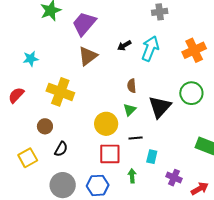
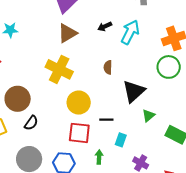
yellow cross: (60, 92) -> (59, 69), moved
green circle: (191, 93) -> (169, 67), moved
green triangle: (130, 110) -> (148, 116), moved
brown circle: (45, 126) -> (18, 99), size x1.6

